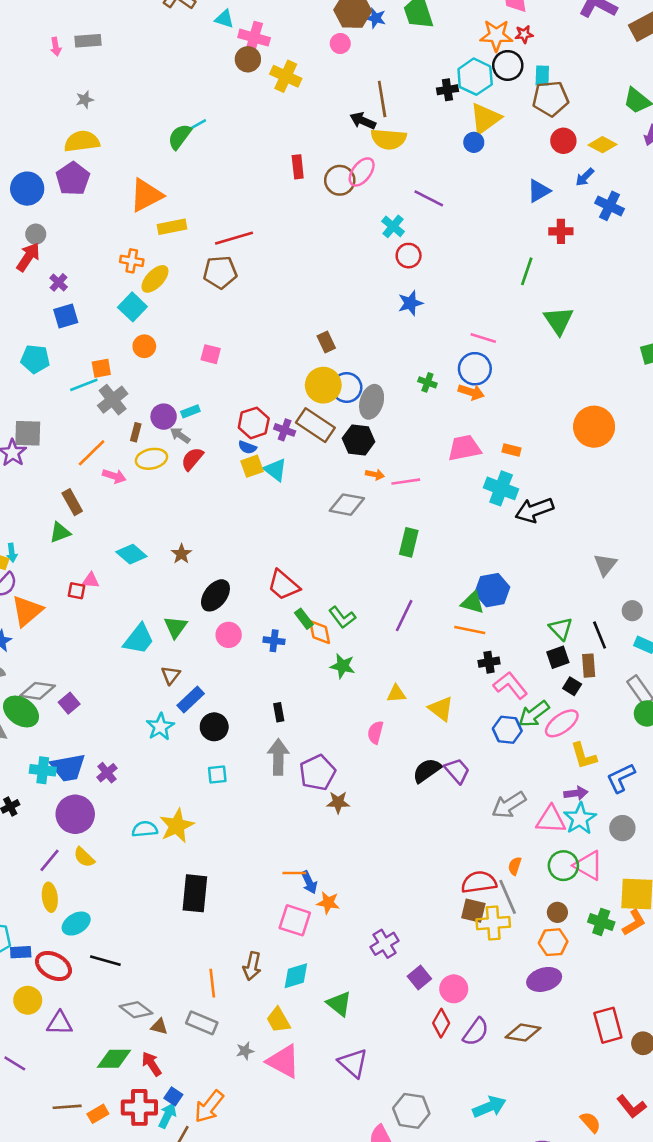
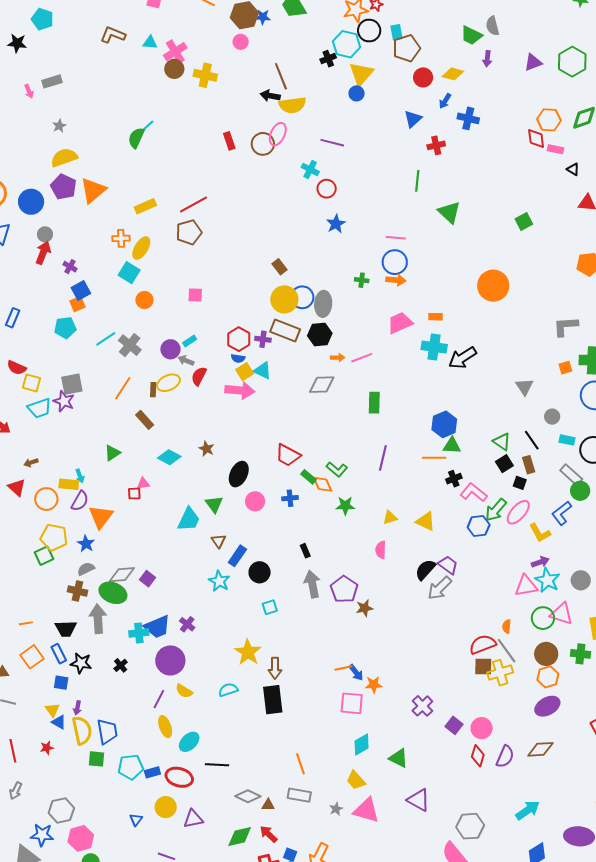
pink cross: (254, 38) -> (175, 52), turned -35
orange triangle: (146, 195) -> (93, 190), moved
orange square: (101, 368) -> (77, 304), moved
brown rectangle: (136, 432) -> (153, 390), moved
pink arrow: (114, 476) -> (240, 390), moved, size x1.6
brown rectangle: (72, 502) -> (145, 420), moved
green triangle: (473, 603) -> (452, 446), moved
blue L-shape: (621, 778) -> (562, 513), moved
gray arrow: (509, 805) -> (440, 588), moved
cyan semicircle: (145, 829) -> (228, 690), moved
brown circle: (557, 912) -> (546, 654), size x1.5
brown arrow: (252, 966) -> (275, 668), moved

